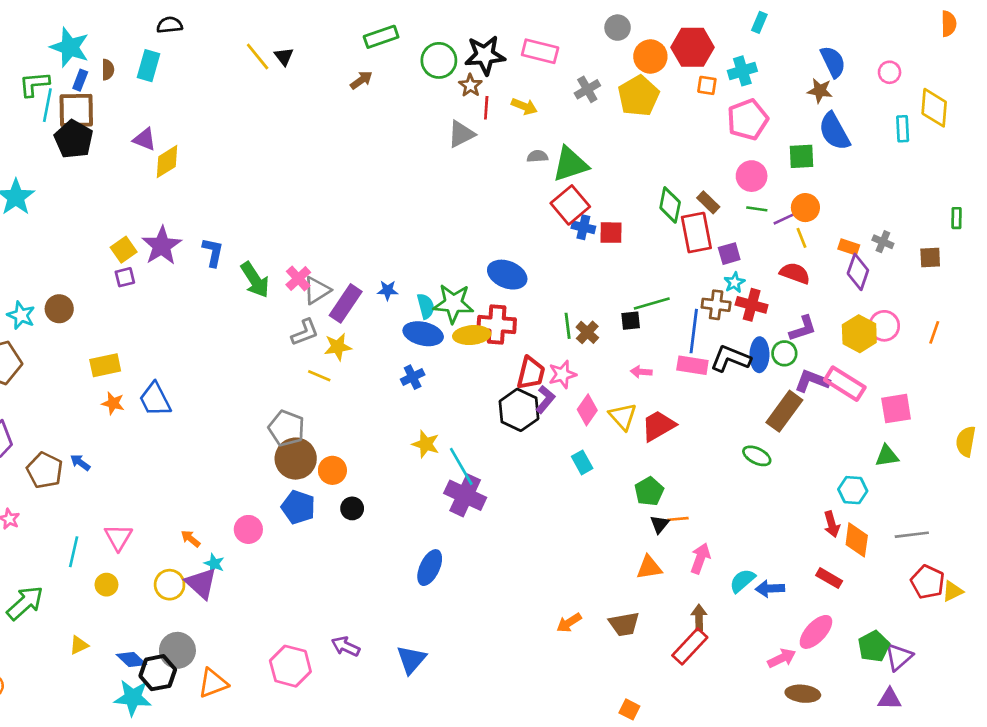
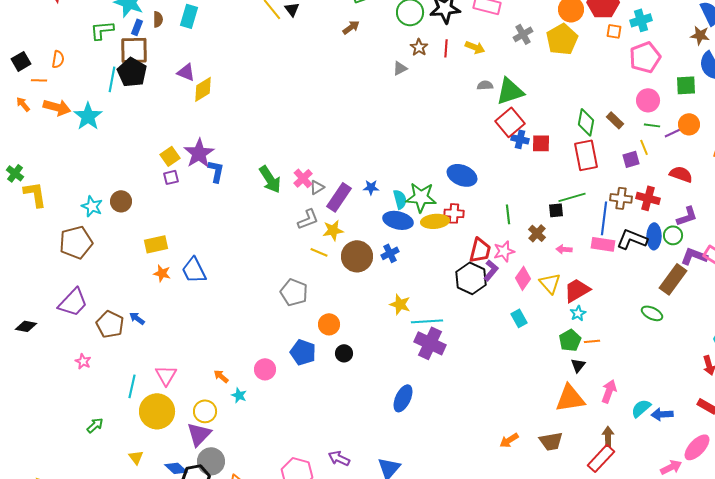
brown star: (470, 85) -> (419, 47), moved
cyan line: (47, 105) -> (112, 79), moved
gray triangle: (461, 134) -> (400, 68), moved, size x0.7
red rectangle: (696, 233) -> (586, 155), moved
yellow line: (801, 238) -> (644, 147), moved
blue L-shape: (213, 252) -> (216, 171), moved
cyan star: (734, 282) -> (578, 313), moved
gray triangle: (317, 290) -> (317, 187), size x0.7
red cross: (497, 325) -> (454, 213), size x0.7
brown cross: (587, 332) -> (537, 233), moved
brown circle: (296, 459) -> (357, 256), moved
cyan line: (461, 466) -> (427, 321), turned -64
orange line: (678, 519) -> (592, 341), moved
orange triangle: (649, 568) -> (570, 398), size x1.5
purple triangle: (201, 583) -> (199, 434), moved, turned 32
yellow circle: (106, 585) -> (157, 411), size x2.0
green arrow: (25, 603) -> (95, 425), size x0.6
yellow triangle: (79, 645) -> (136, 457), turned -42

